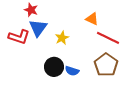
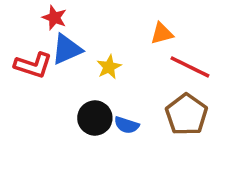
orange triangle: (92, 19) -> (162, 33), turned -40
blue triangle: (38, 28) -> (67, 49), turned 30

